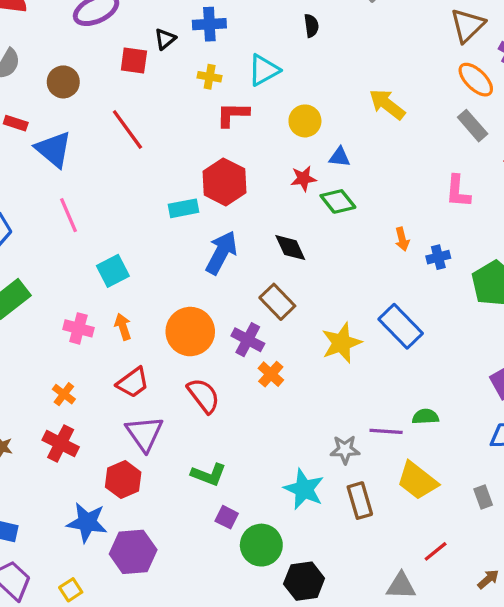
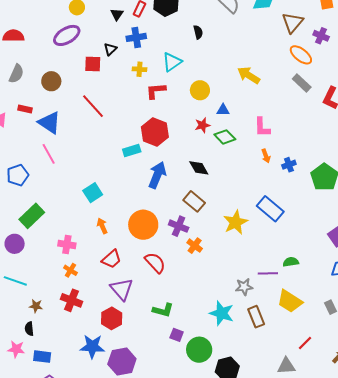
pink L-shape: (458, 191) -> (262, 127), moved
pink line: (68, 215) -> (49, 154), moved
pink cross: (78, 328) -> (67, 244), moved

